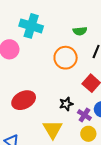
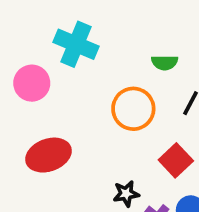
red ellipse: (24, 100) -> (48, 155), moved

